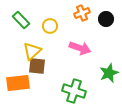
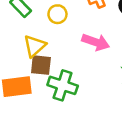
green cross: (74, 91) -> (63, 85), moved

